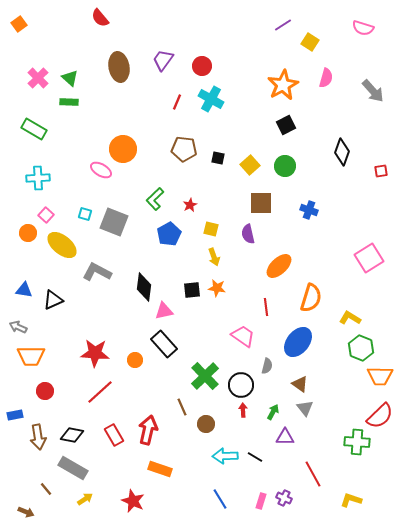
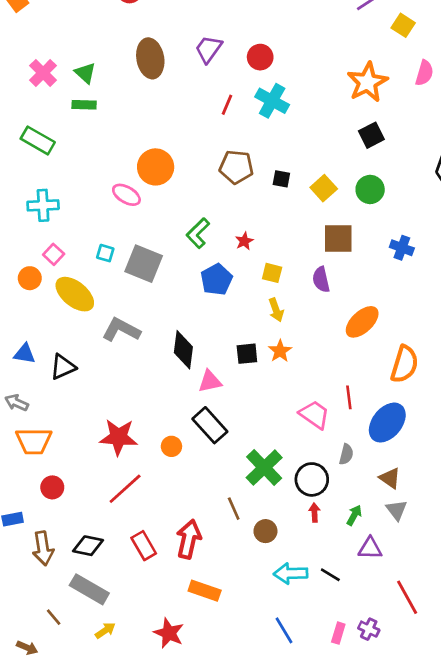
orange star: (217, 288) -> (280, 351), turned 30
red line: (266, 307) -> (349, 397), moved

